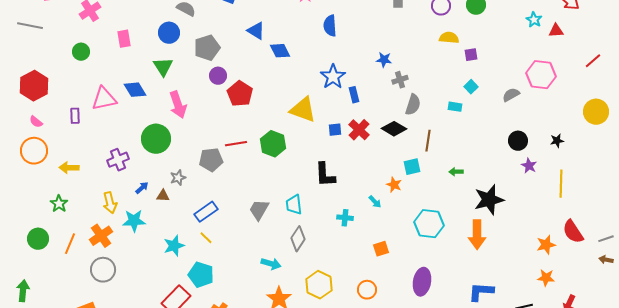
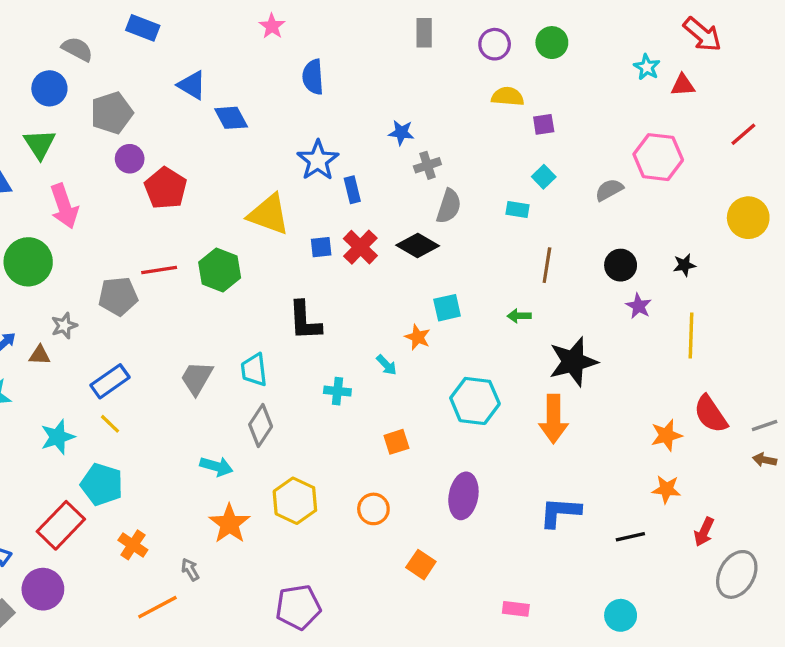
brown line: (428, 141) -> (547, 265), moved

